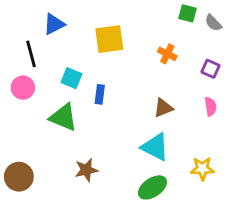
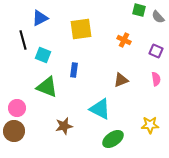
cyan square: (71, 78) -> (43, 55), moved
pink circle: (23, 88) -> (17, 108), moved
cyan triangle: (155, 147) -> (100, 109), moved

